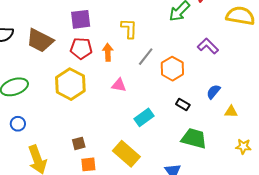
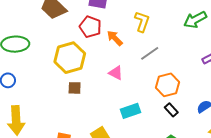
orange arrow: (108, 52) -> (115, 38), turned -60
orange hexagon: (172, 69) -> (167, 85), moved
brown square: (79, 143) -> (75, 88), moved

